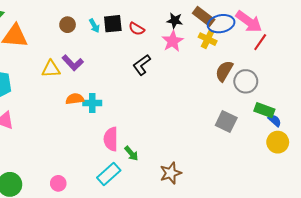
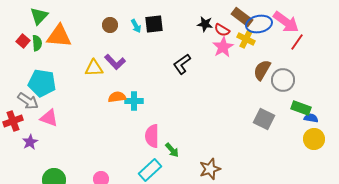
black star: (175, 21) -> (205, 24), moved
red semicircle: (137, 29) -> (222, 30), moved
pink star: (173, 41) -> (223, 47), moved
blue semicircle: (275, 120) -> (311, 118), turned -32

